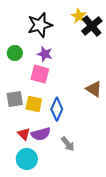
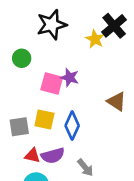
yellow star: (79, 16) -> (95, 39), moved
purple star: (45, 54) -> (70, 77), moved
gray square: (15, 99) -> (19, 127), moved
red triangle: (24, 134) -> (32, 156), turned -32

